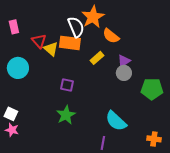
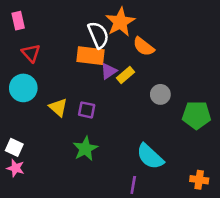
pink rectangle: (14, 27) -> (18, 21), moved
red triangle: (39, 41) -> (31, 53), moved
yellow triangle: (51, 49) -> (58, 107), moved
purple triangle: (124, 61) -> (109, 71), moved

